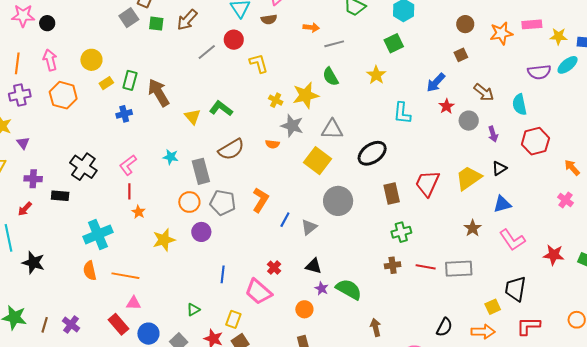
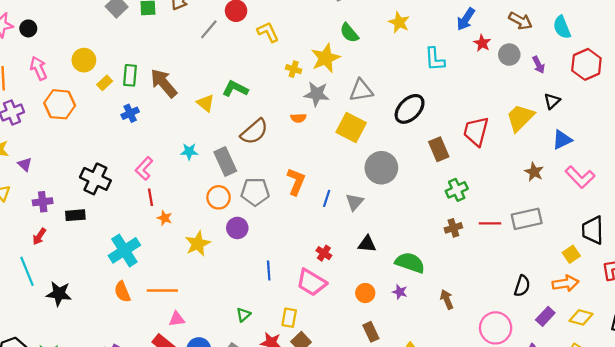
purple star: (322, 288) -> (400, 292), moved

